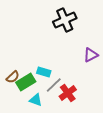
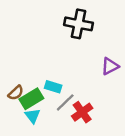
black cross: (65, 20) -> (79, 24), turned 35
cyan triangle: (36, 100) -> (33, 116), moved, turned 32

